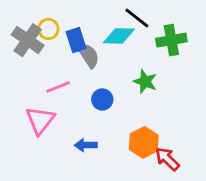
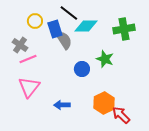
black line: (137, 18) -> (69, 13), moved
gray cross: (28, 40) -> (20, 45), moved, size x0.7
pink line: (58, 87) -> (28, 59), moved
blue circle: (102, 99) -> (82, 69), moved

